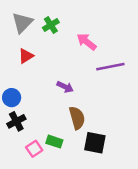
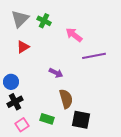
green cross: (51, 25) -> (44, 21), turned -32
pink square: (34, 149) -> (22, 125), moved

